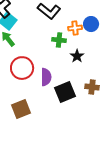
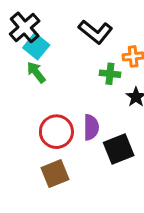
red circle: (22, 68) -> (56, 132), moved

